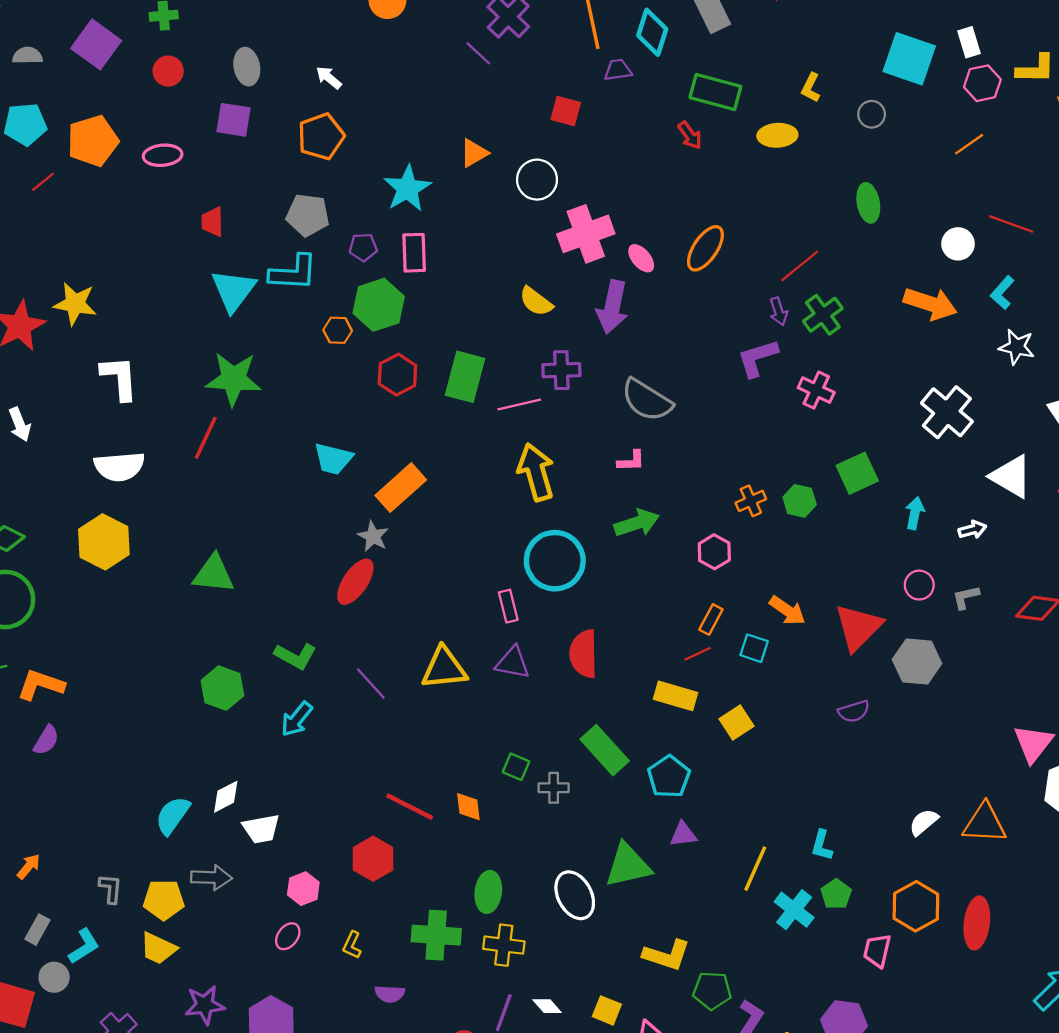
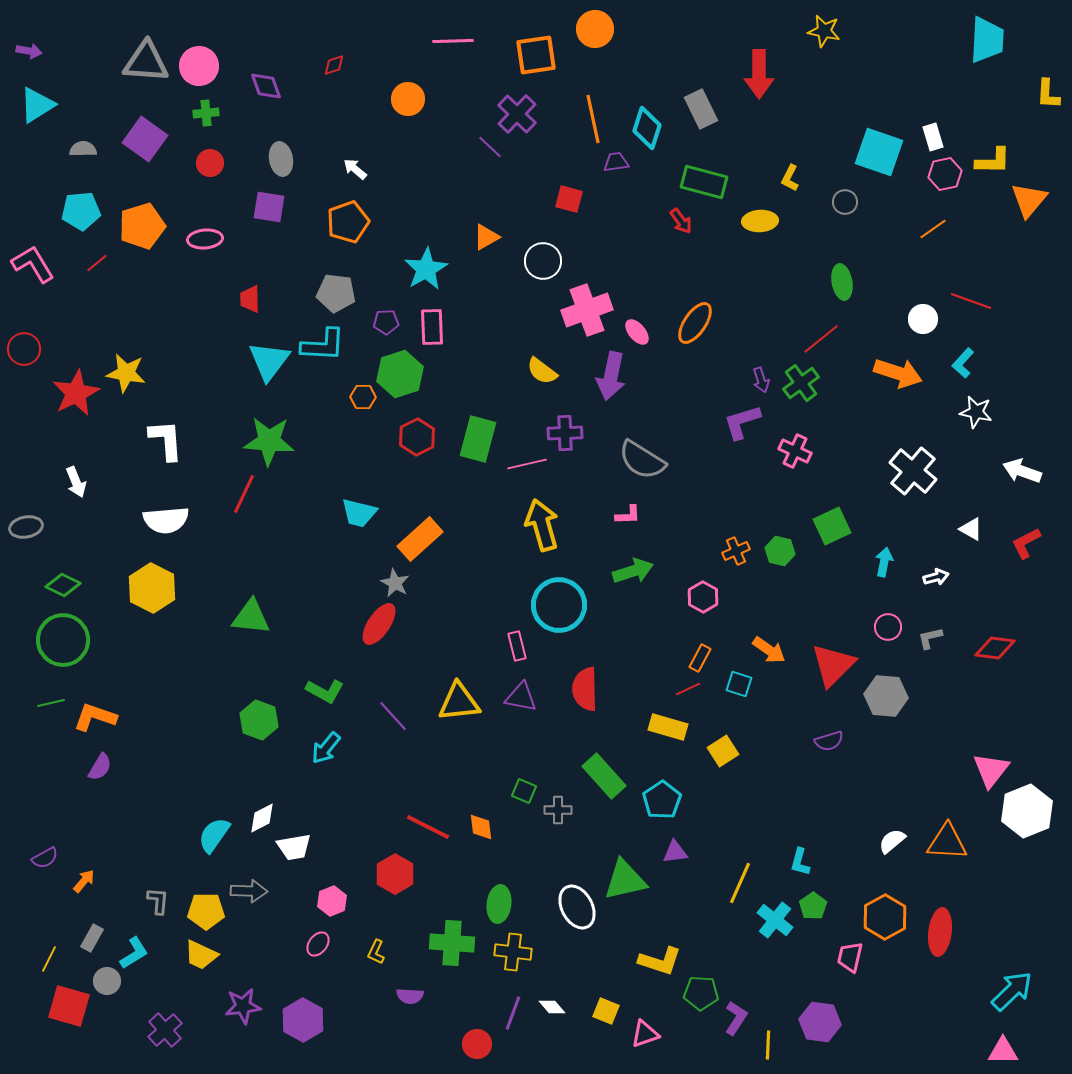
red line: (800, 266) -> (821, 339), moved
white triangle: (1011, 476) -> (971, 529), size x0.6

